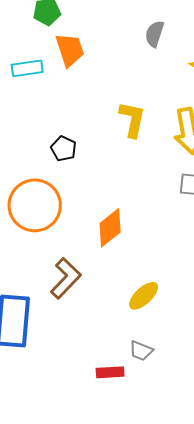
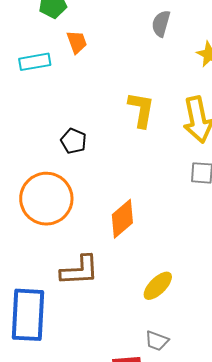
orange trapezoid: (70, 50) -> (77, 42), size x0.7
brown L-shape: (66, 278) -> (79, 271), turned 45

